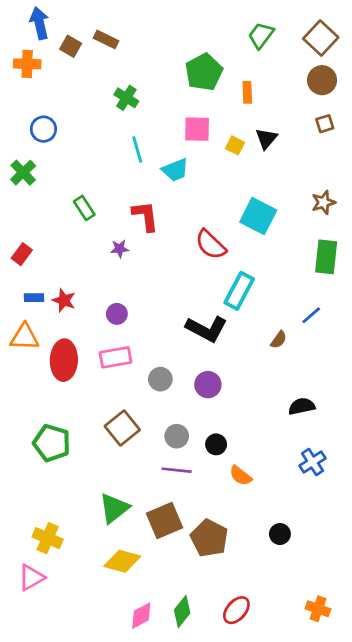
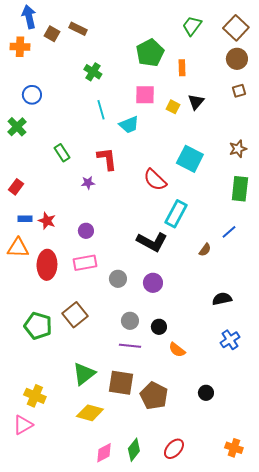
brown square: (122, 428) -> (75, 315), moved
brown square: (164, 520) -> (121, 383), turned 32

